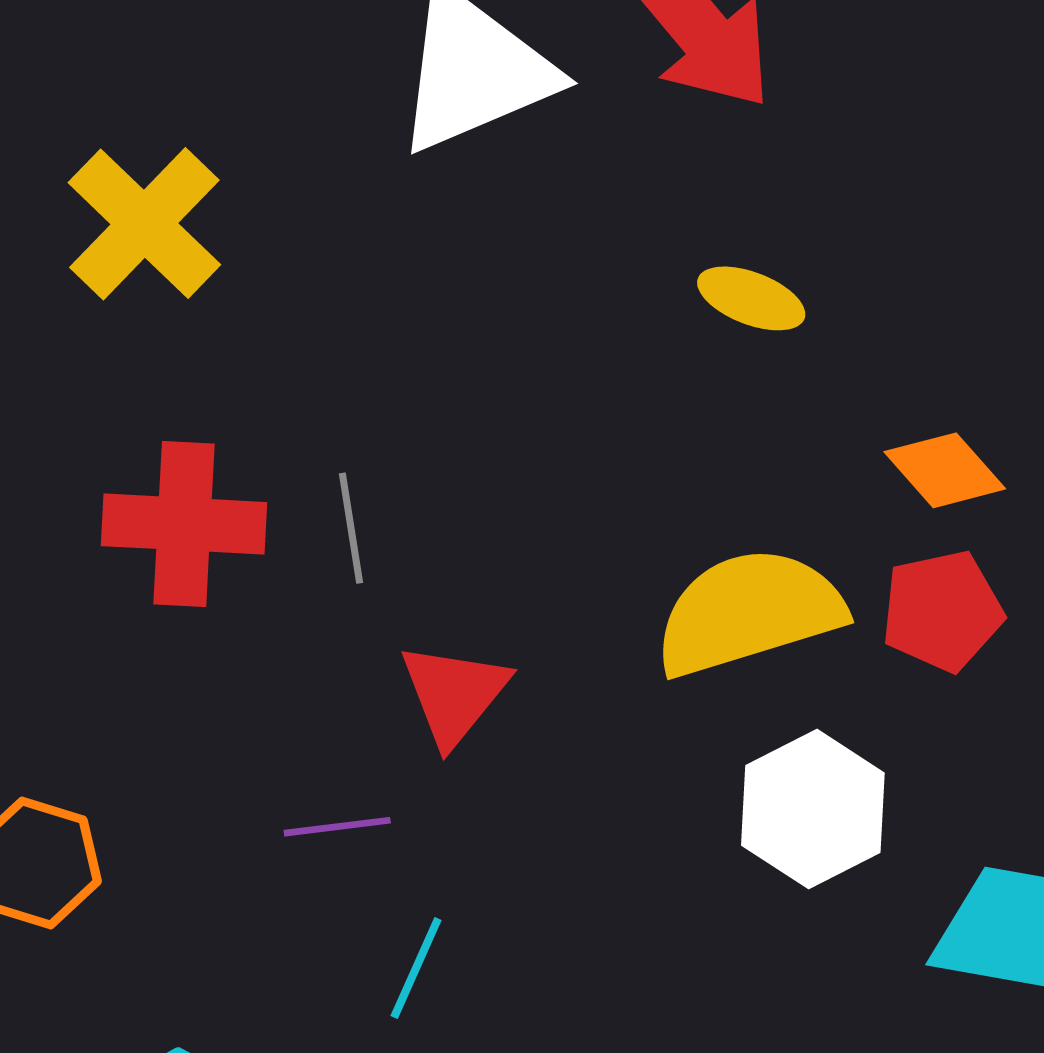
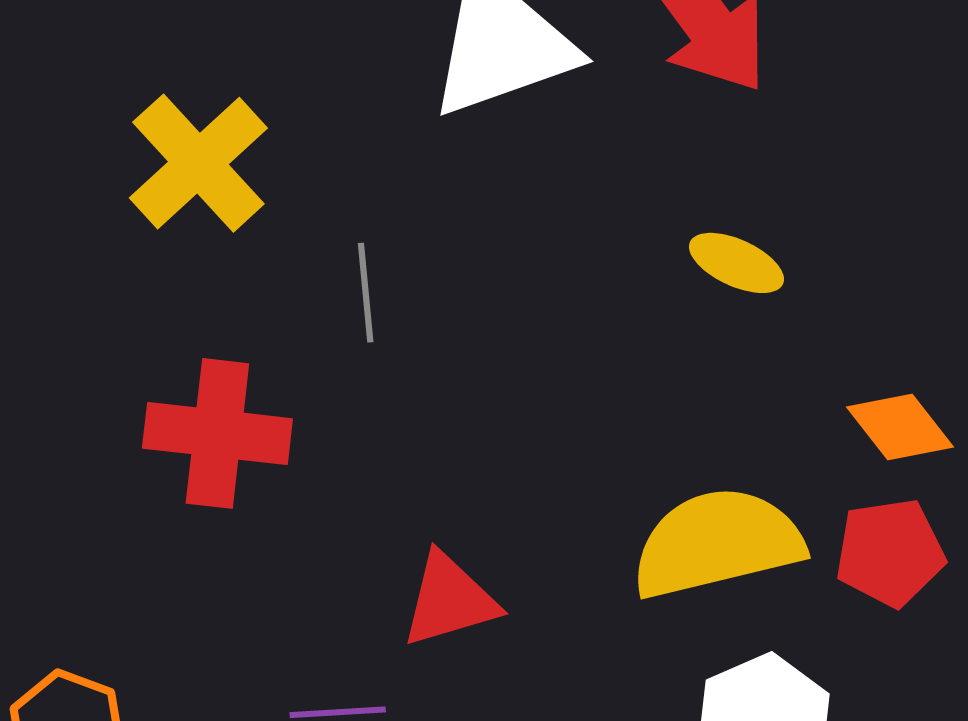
gray line: (351, 528) -> (366, 293), moved
red triangle: (454, 694) -> (449, 600), turned 31

